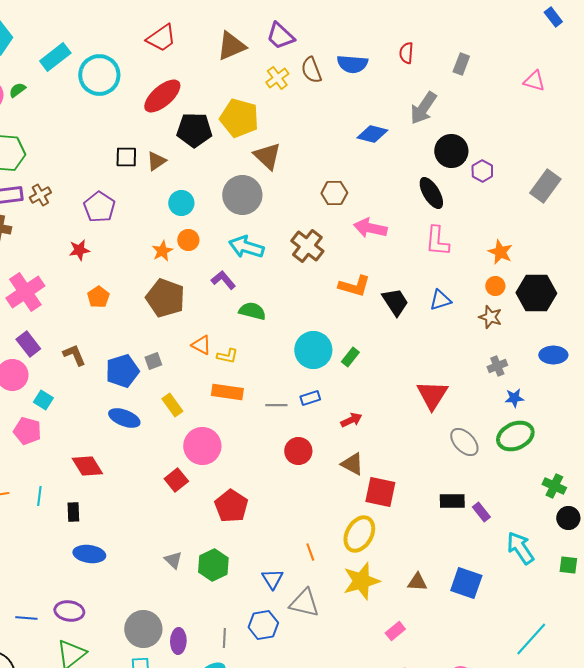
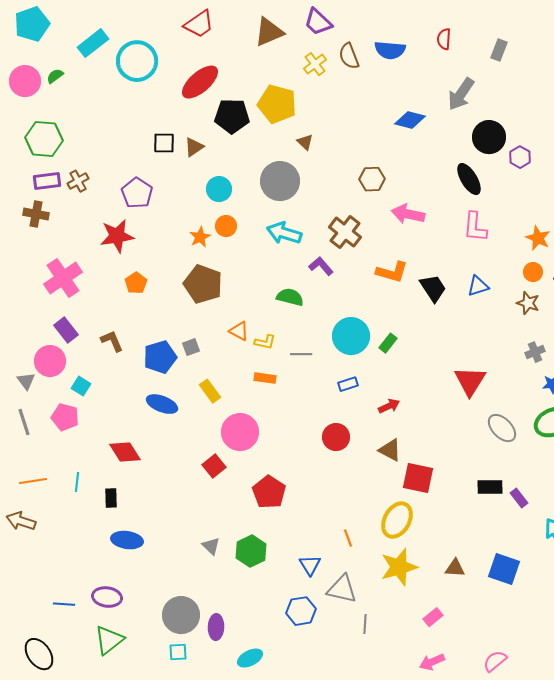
brown triangle: (267, 156) -> (305, 142), size x0.6
red star: (79, 250) -> (117, 236), size x1.6
purple L-shape: (223, 280) -> (321, 266), moved
orange rectangle: (227, 392) -> (265, 378), size x0.7
gray line: (276, 405) -> (301, 354), moved
gray line: (224, 638) -> (365, 624), moved

